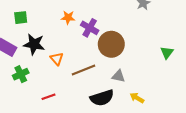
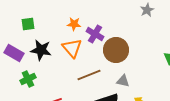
orange triangle: (57, 59) -> (72, 48), moved, size x1.5

